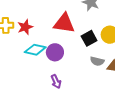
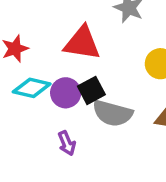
black square: (89, 38) -> (91, 90), moved
gray semicircle: (97, 61) -> (113, 113), moved, size x1.6

